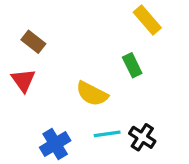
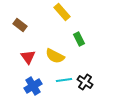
yellow rectangle: (147, 20) -> (62, 12), moved
red triangle: (23, 80) -> (28, 57), moved

